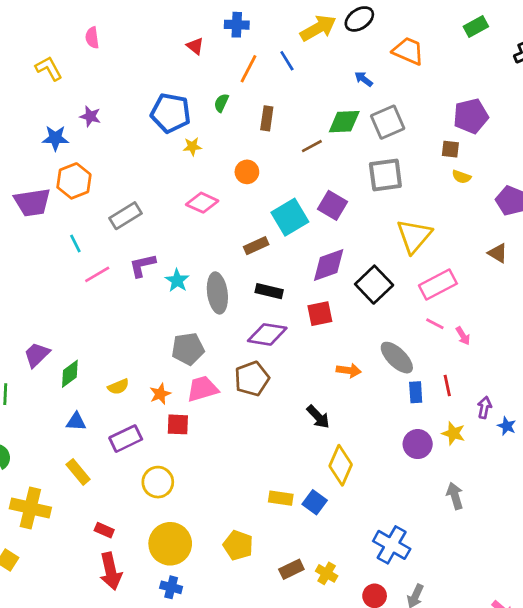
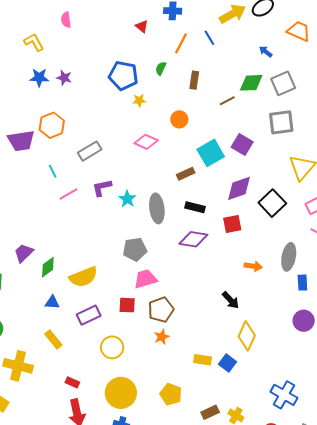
blue star: (55, 138) -> (39, 77), moved
gray ellipse: (397, 358) -> (289, 257), turned 56
brown pentagon: (252, 379) -> (161, 310), moved
yellow semicircle: (118, 387) -> (83, 277), size x1.8
orange star: (160, 394) -> (162, 337), moved

